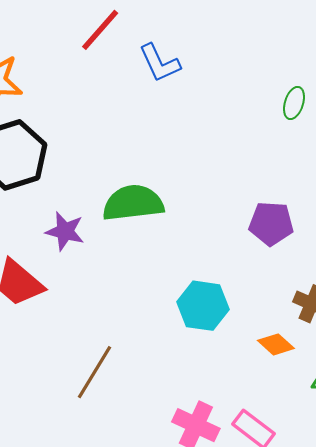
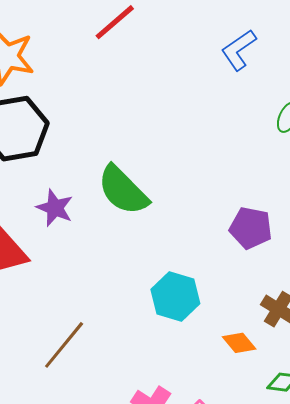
blue L-shape: (160, 63) -> (239, 50), moved, turned 72
green semicircle: (133, 203) -> (123, 190), turned -136

